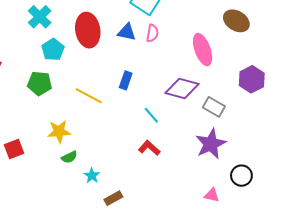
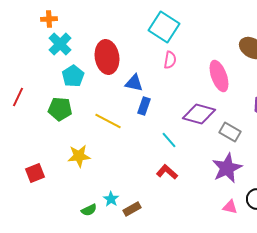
blue triangle: (127, 32) -> (134, 83), moved
green semicircle: (69, 157) -> (89, 210), moved
pink triangle: (212, 195) -> (230, 207), moved
brown rectangle: (113, 198) -> (132, 209), moved

